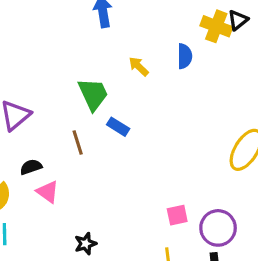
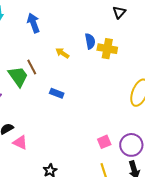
yellow cross: (216, 26) -> (107, 49), moved
green trapezoid: (93, 94) -> (18, 76), moved
brown line: (78, 142) -> (32, 67), moved

